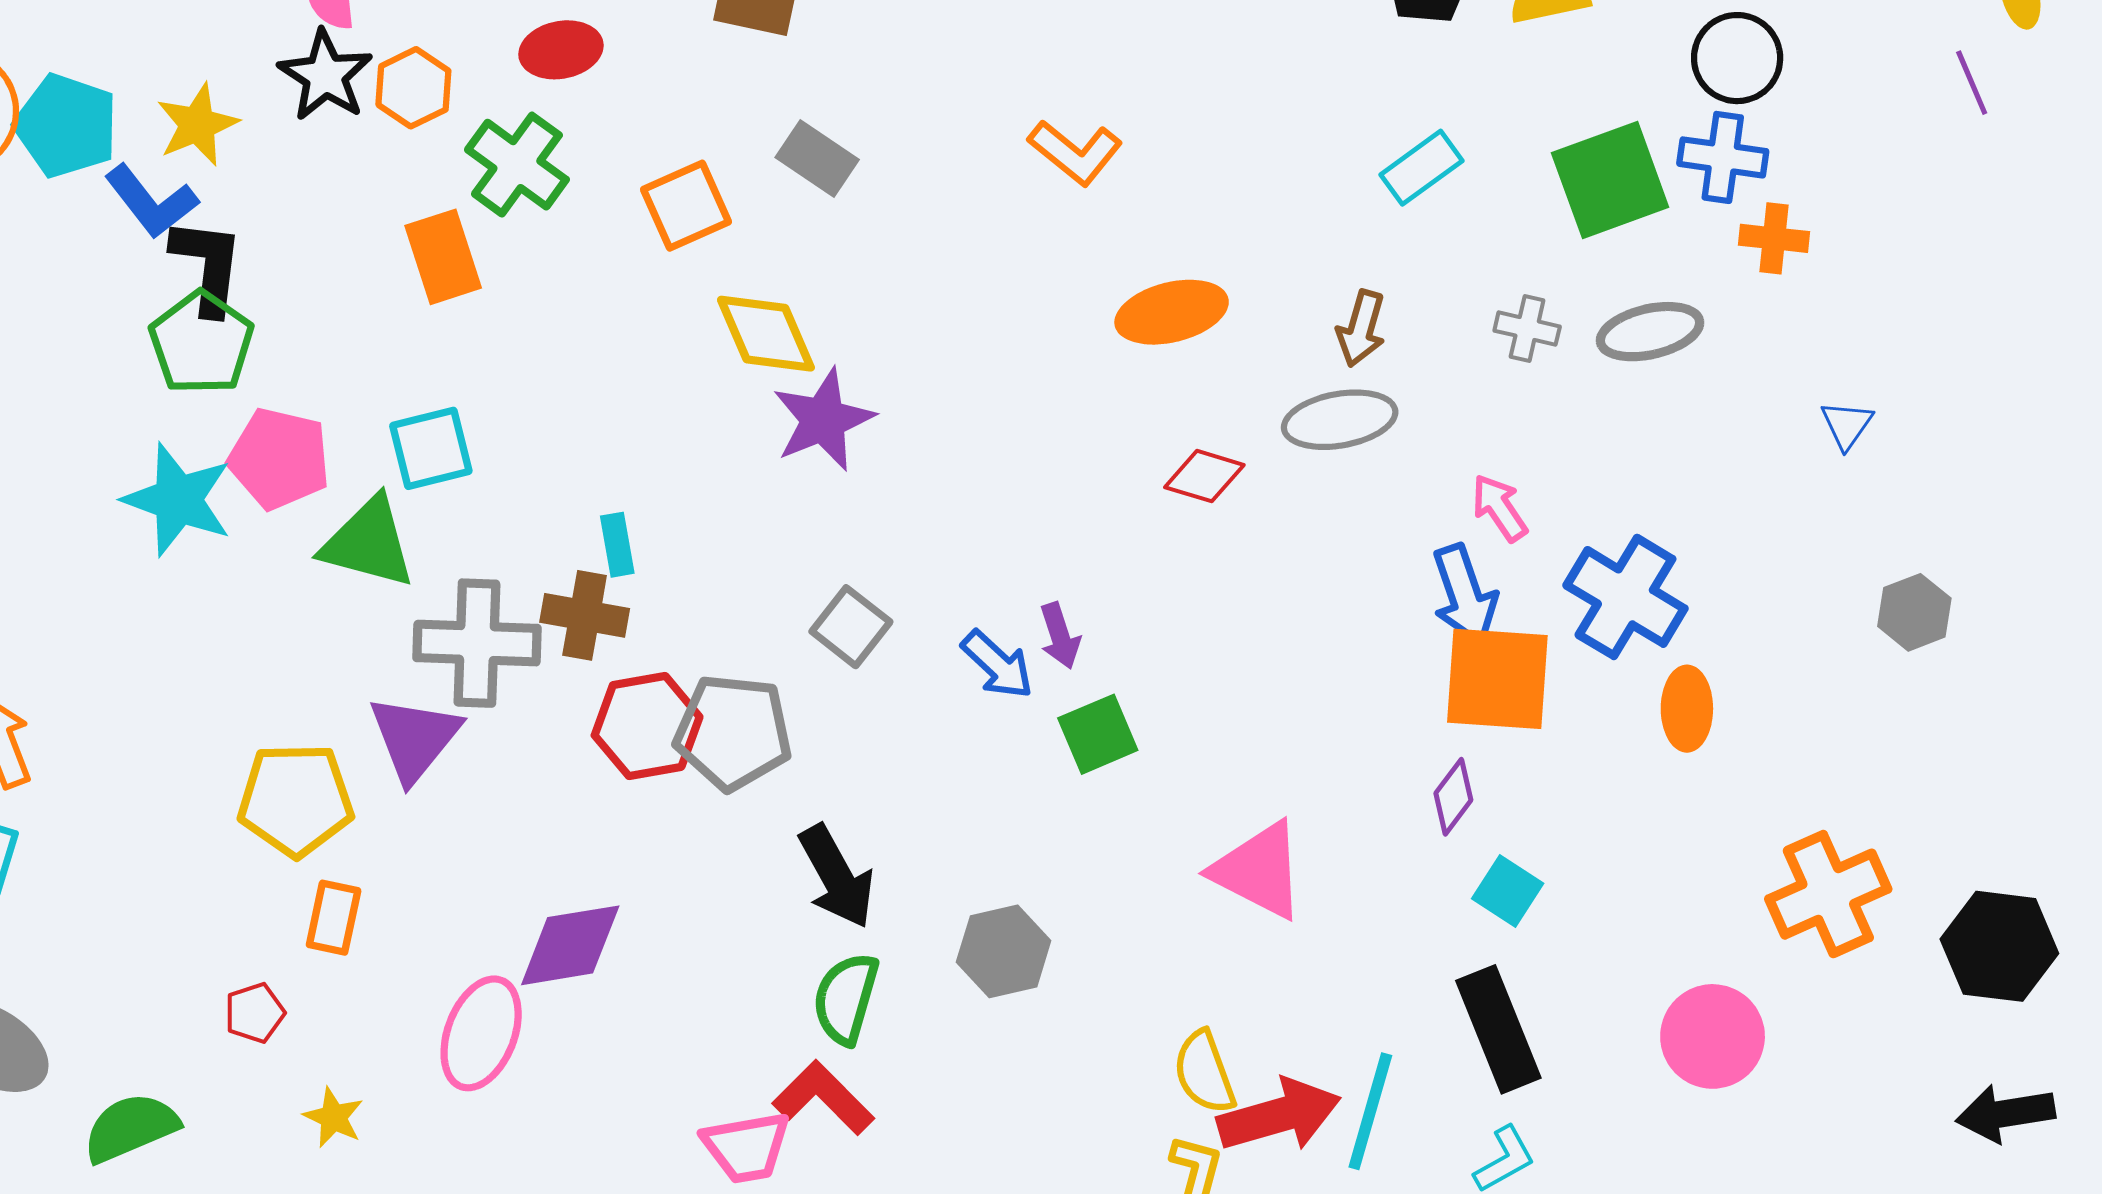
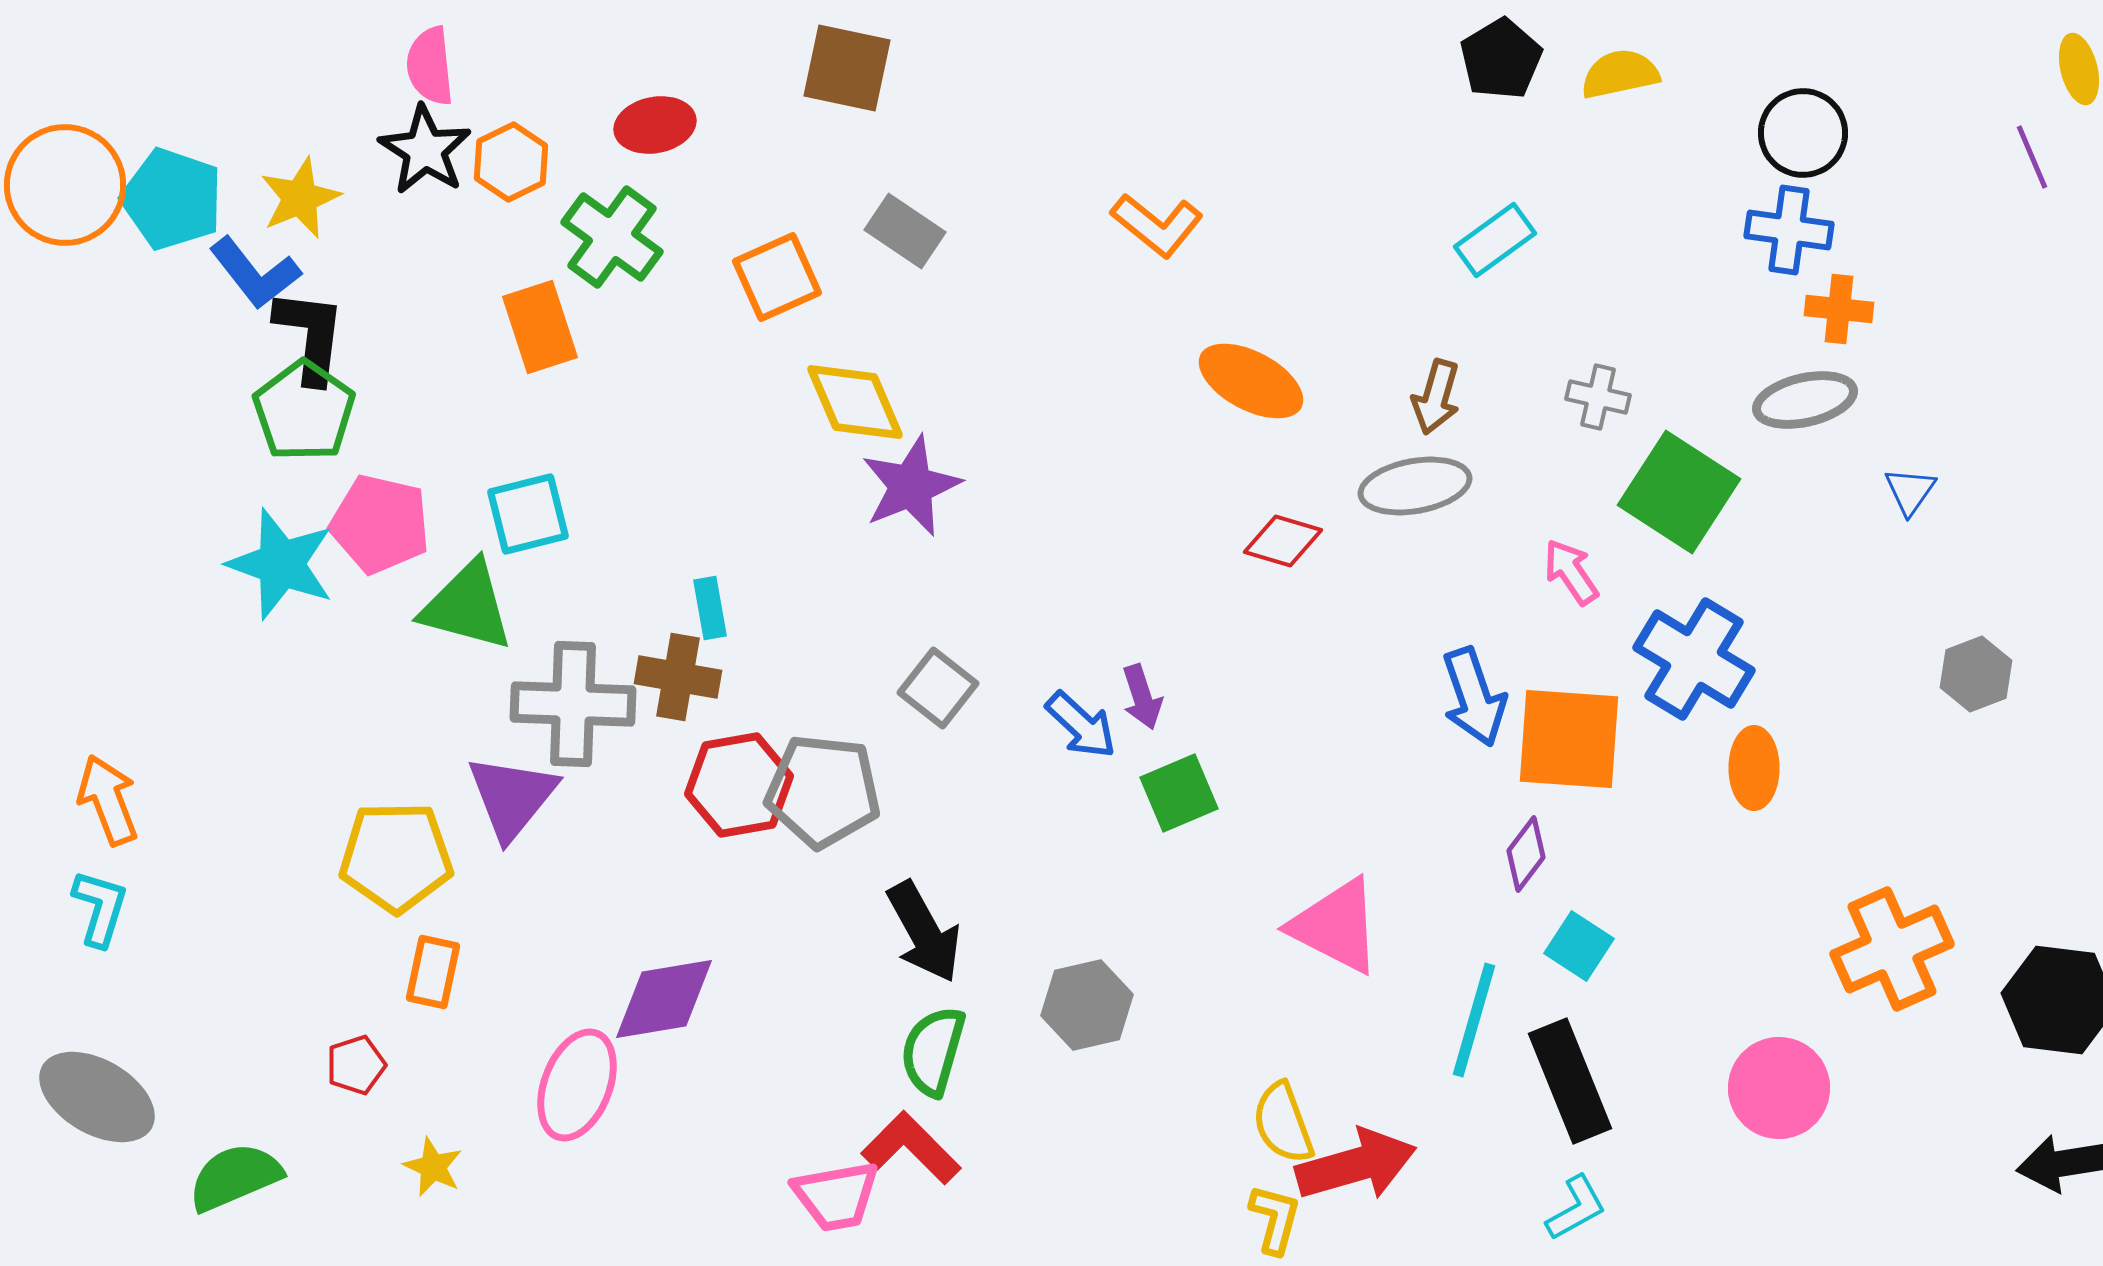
green square: (1610, 180) -> (1679, 492), moved, turned -37
orange ellipse: (1172, 312) -> (1251, 381), turned 42
gray ellipse: (1650, 332) -> (1805, 400), moved
blue arrow: (1465, 595) -> (1474, 697), moved
cyan line: (1370, 1111) -> (1474, 1020), moved

